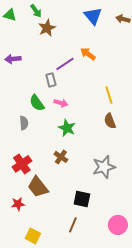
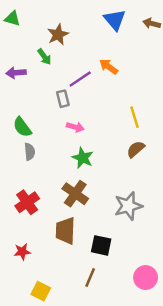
green arrow: (36, 11) -> (44, 57), moved
green semicircle: (37, 103) -> (22, 127), moved
brown semicircle: (110, 121) -> (136, 149), turned 70
brown cross: (61, 157) -> (75, 194), size x1.5
brown trapezoid: (38, 187) -> (65, 231), moved, turned 40

